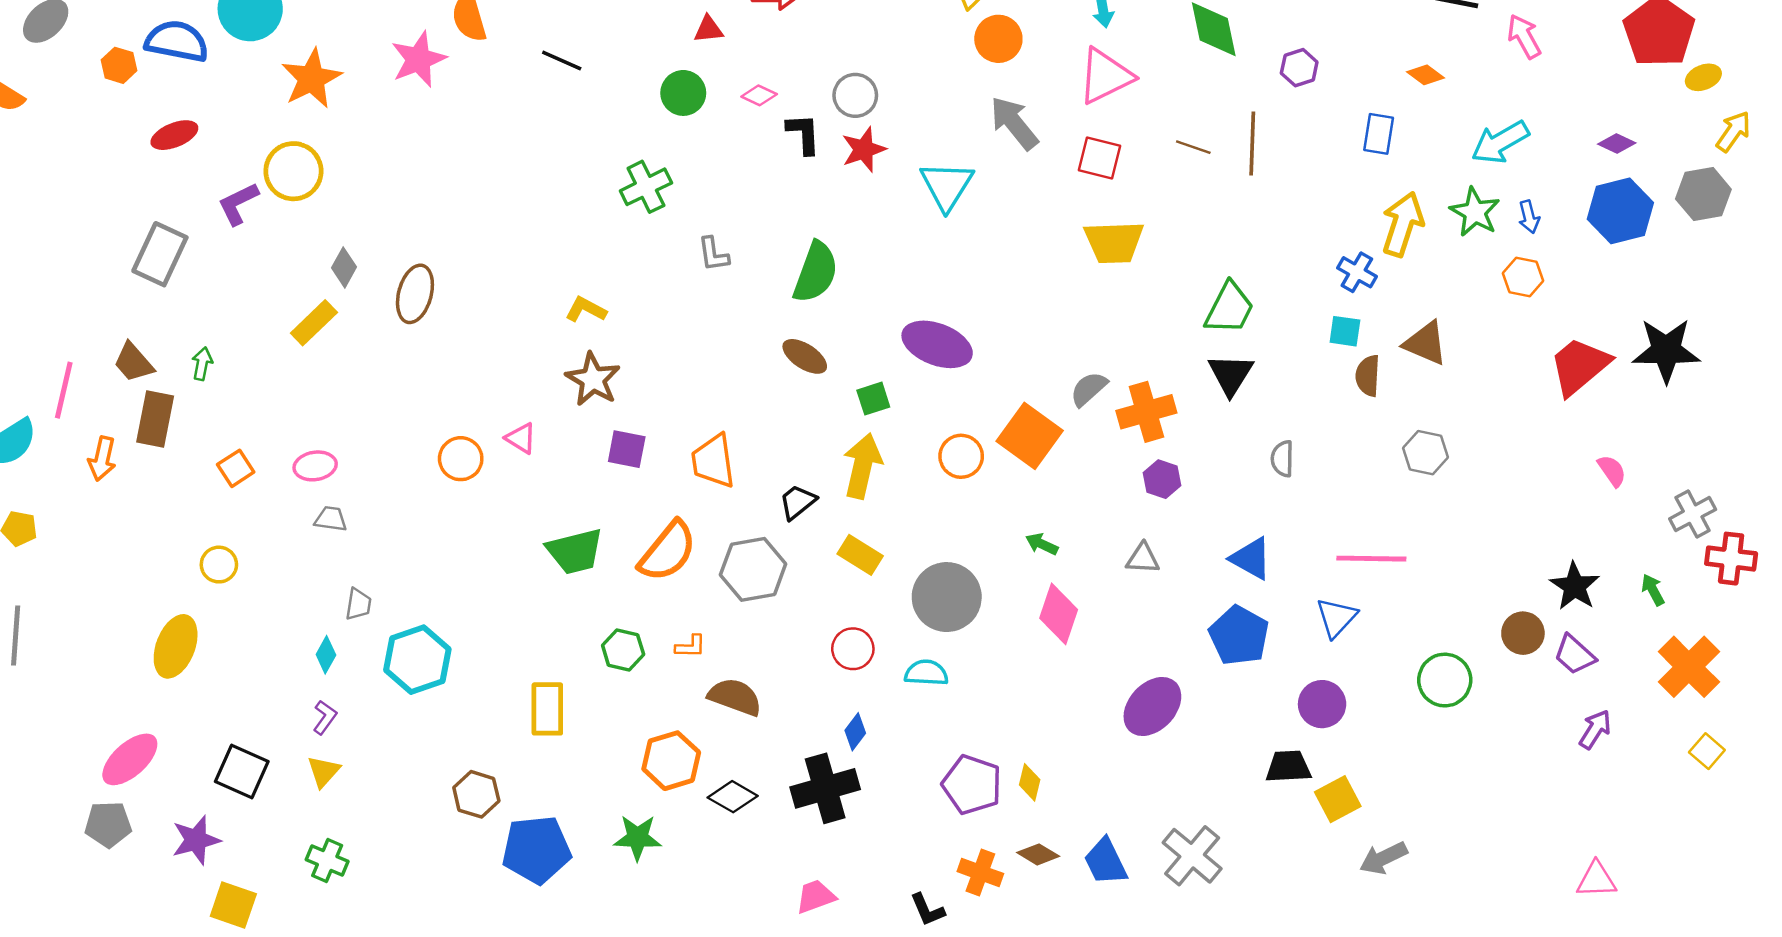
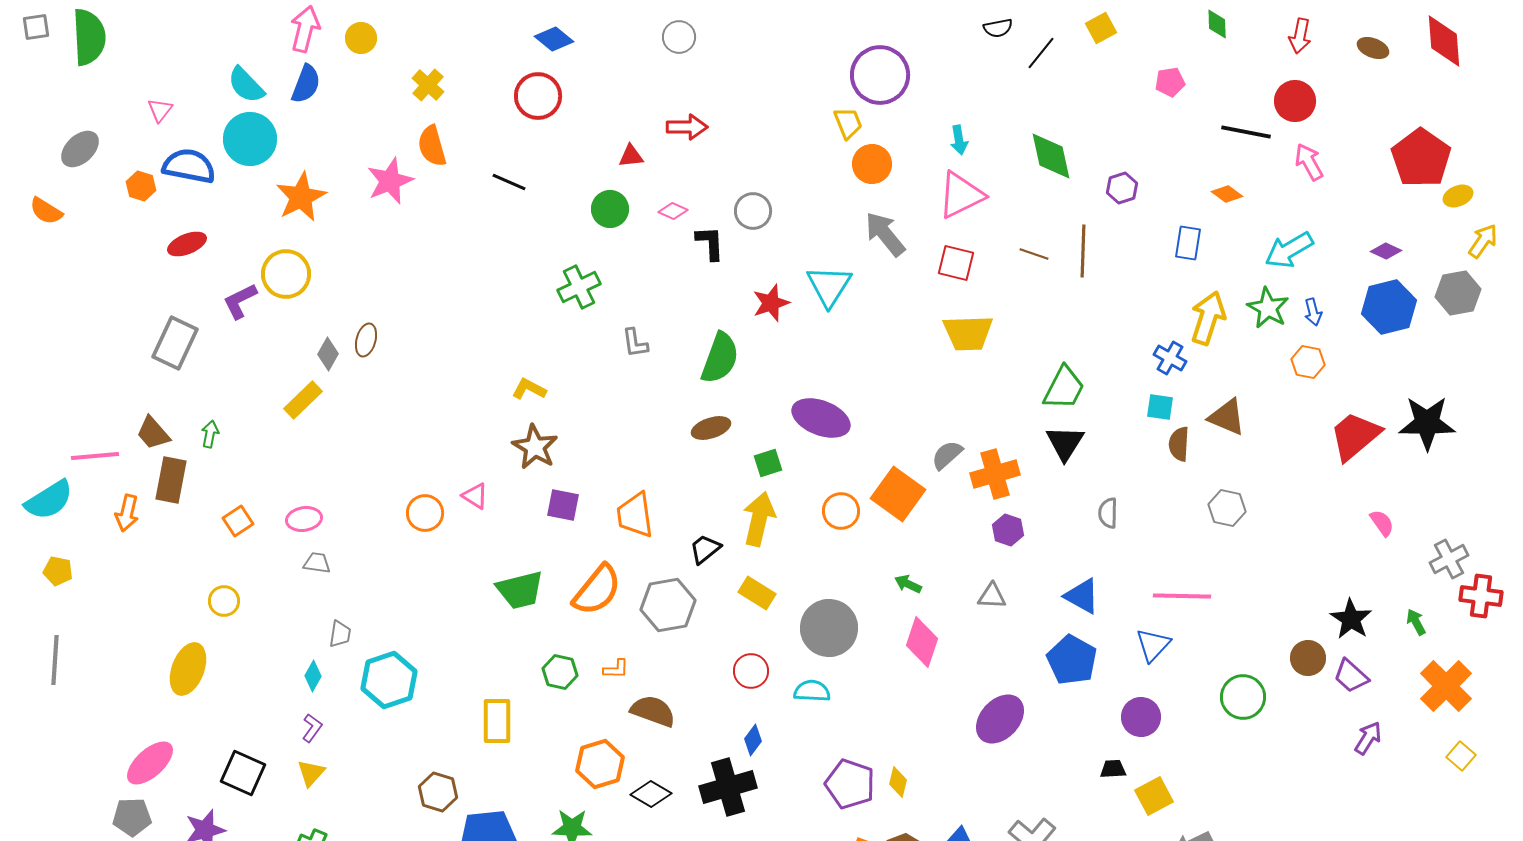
red star: (864, 150) -> (771, 303), moved
brown ellipse: (415, 294) -> (366, 340), moved, size x0.7
brown ellipse: (805, 356) -> (711, 428), turned -51
pink line: (64, 390) -> (95, 456), turned 72
black trapezoid: (1288, 767) -> (1113, 769), size x0.7

